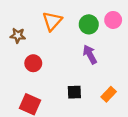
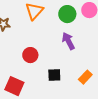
red circle: (33, 63) -> (30, 55), moved

